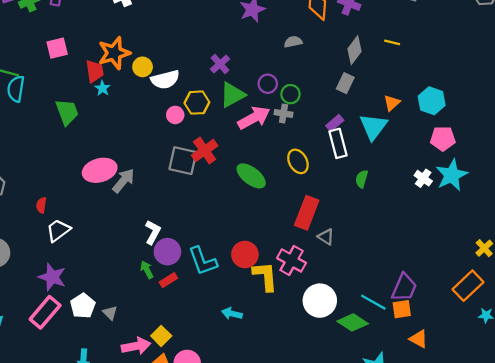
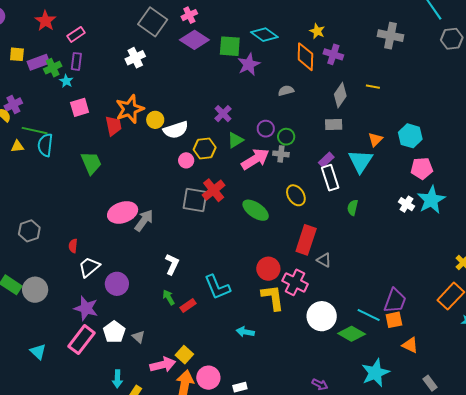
gray rectangle: (345, 83) -> (334, 124), turned 66
cyan star: (102, 88) -> (66, 81), moved
green triangle: (232, 95) -> (235, 140), size x0.7
purple circle: (167, 252) -> (117, 284), moved
red circle: (245, 254) -> (268, 269), moved

